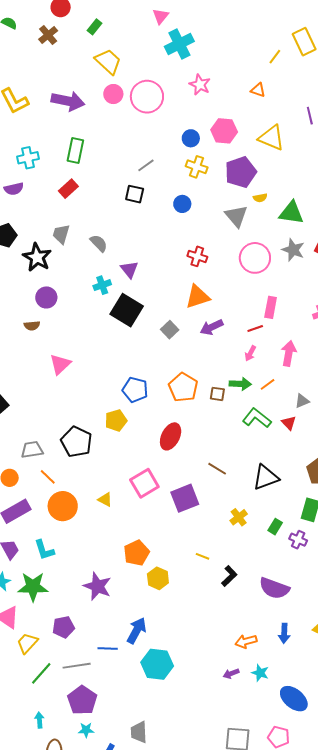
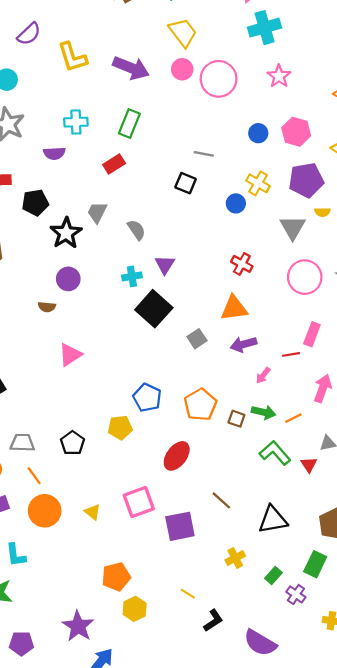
gray line: (146, 165) -> (204, 154), turned 36
yellow cross: (197, 167) -> (258, 183), moved
pink arrow: (250, 353) -> (263, 375), moved
black pentagon: (76, 442) -> (72, 443), size x0.7
purple star: (97, 586) -> (78, 626), moved

